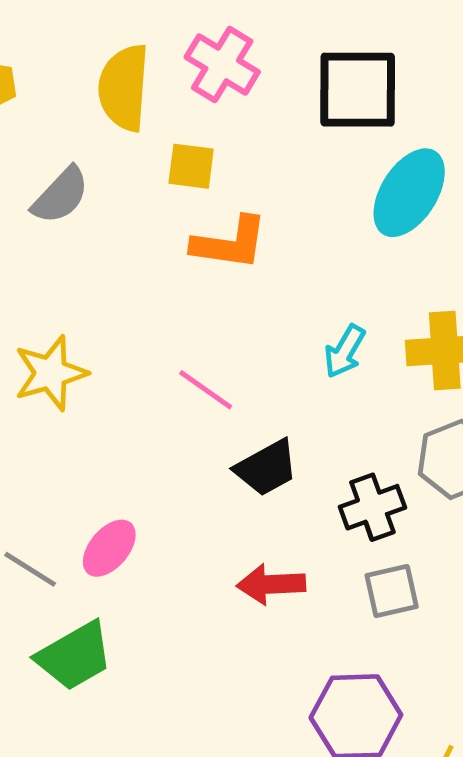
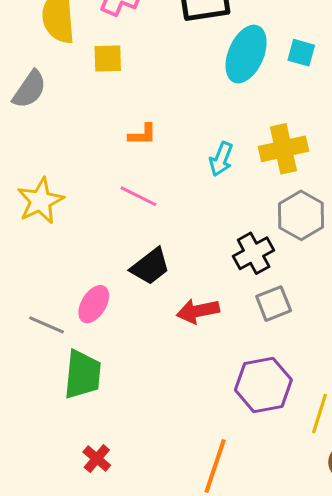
orange L-shape: (230, 243) -> (142, 135), moved, size x0.6
black trapezoid: (266, 468) -> (150, 266), moved
green trapezoid: (75, 656) -> (83, 375), turned -46

